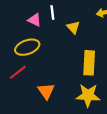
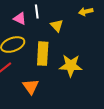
yellow rectangle: (89, 63) -> (43, 54), moved
yellow star: (88, 95) -> (71, 66), moved

